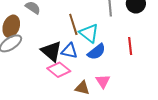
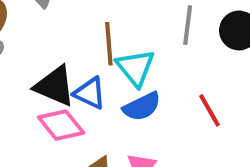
red line: (130, 46) -> (209, 110), turned -36
black triangle: (51, 51) -> (55, 86), turned -30

